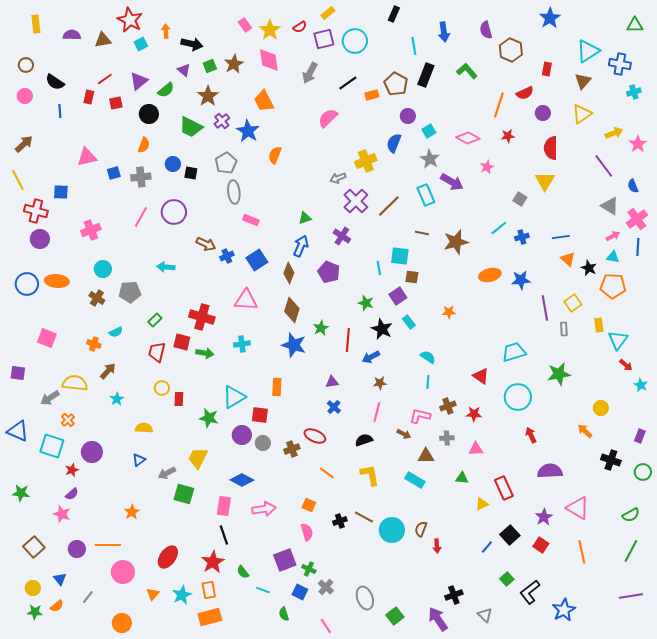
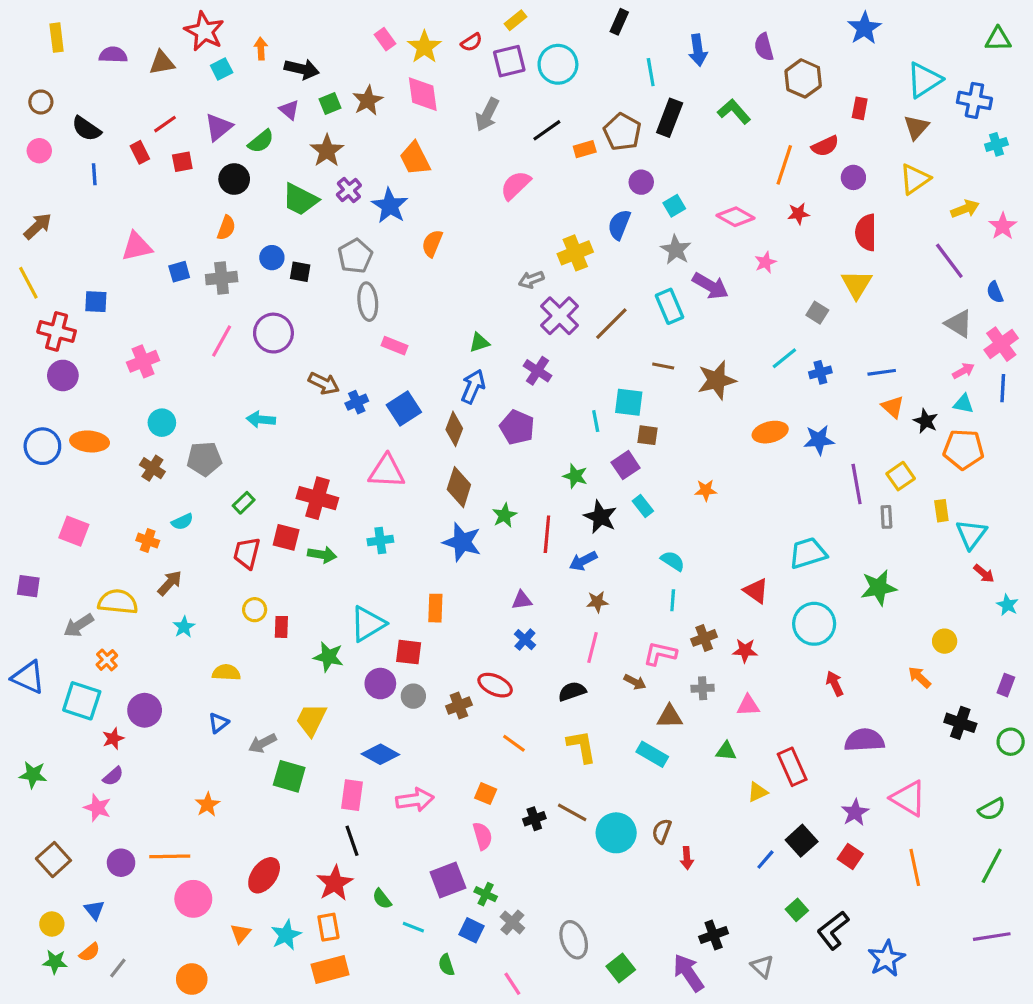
red rectangle: (89, 97) -> (140, 152), turned -40
gray line: (88, 597) -> (118, 968), moved

